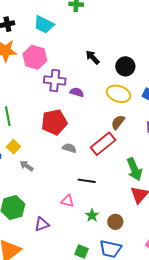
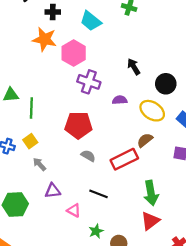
purple semicircle: (77, 92) -> (120, 100), moved, turned -32
purple triangle: (42, 224) -> (53, 191), moved

